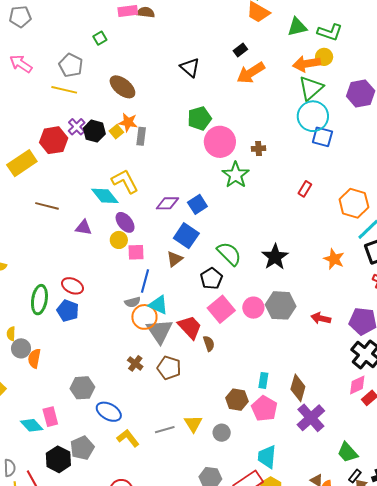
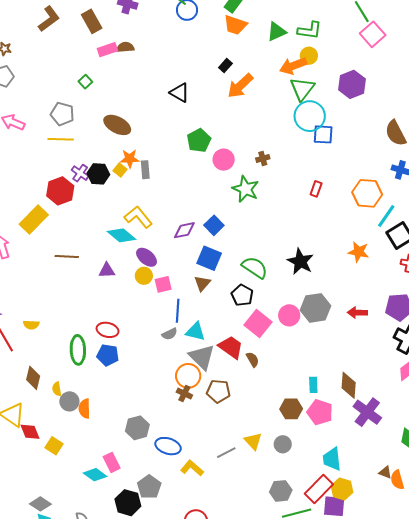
pink circle: (220, 142) -> (224, 160), size x0.7
orange circle: (144, 317) -> (188, 376), moved

